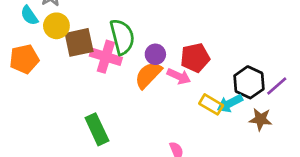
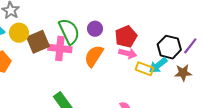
purple circle: (155, 54) -> (95, 29), moved
pink arrow: (179, 76) -> (128, 53), moved

